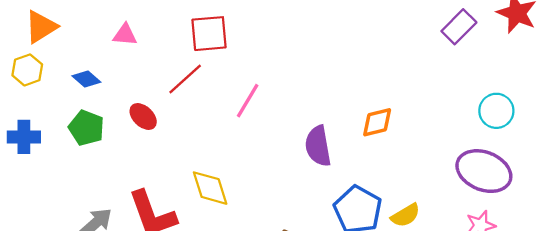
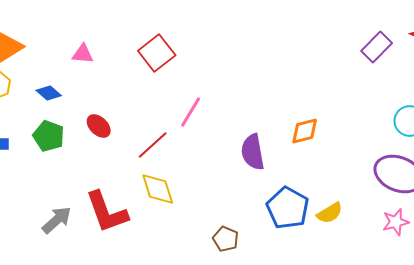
red square: (209, 34) -> (157, 53), turned -33
red line: (185, 79) -> (153, 145), moved

